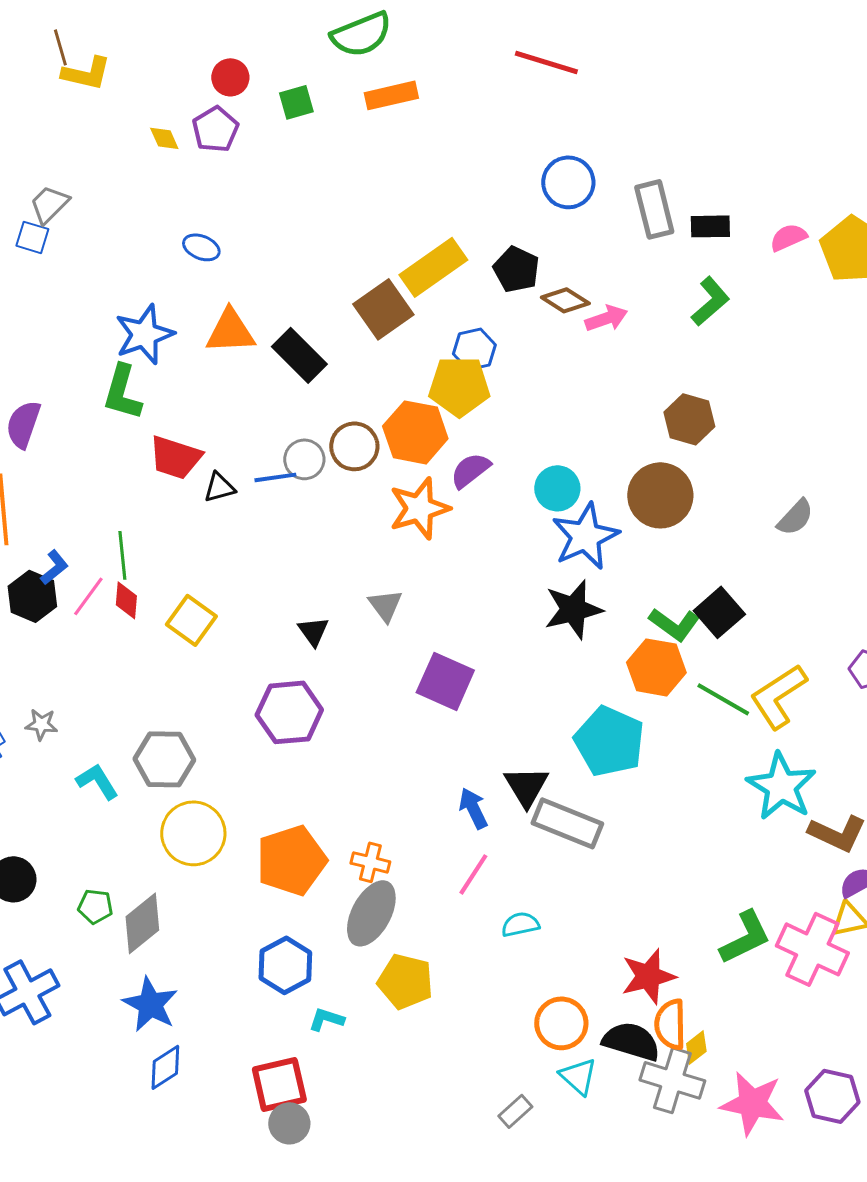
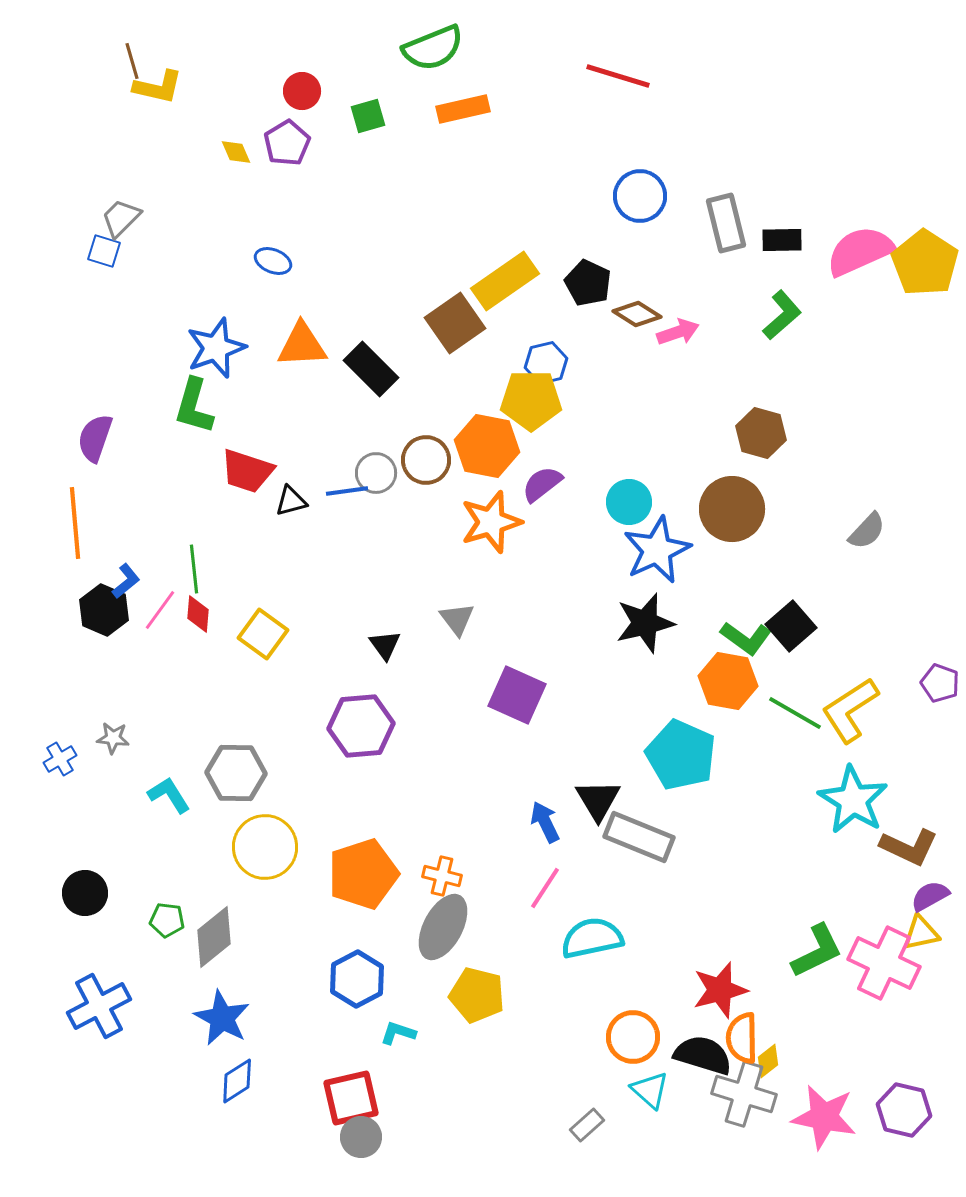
pink semicircle: (788, 237) -> (860, 251), size x1.8
cyan semicircle: (520, 924) -> (592, 938), size x1.6

